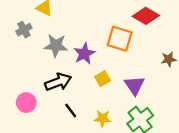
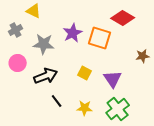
purple star: (84, 54) -> (73, 33), moved
yellow square: (103, 79) -> (85, 73), turned -32
pink circle: (26, 103) -> (18, 63), moved

